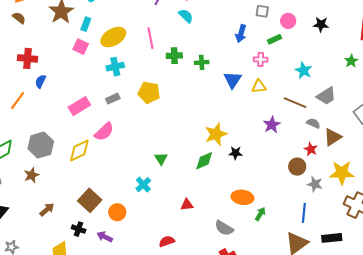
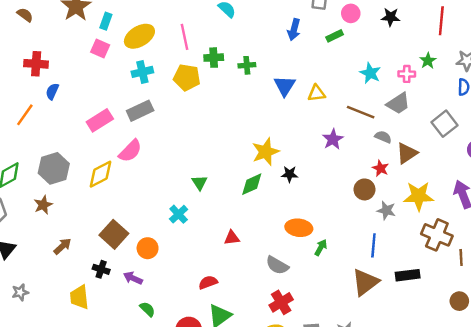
pink cross: (261, 59) -> (407, 74), moved
yellow pentagon: (149, 92) -> (187, 77), moved
gray rectangle: (113, 99) -> (140, 111), size x1.5

